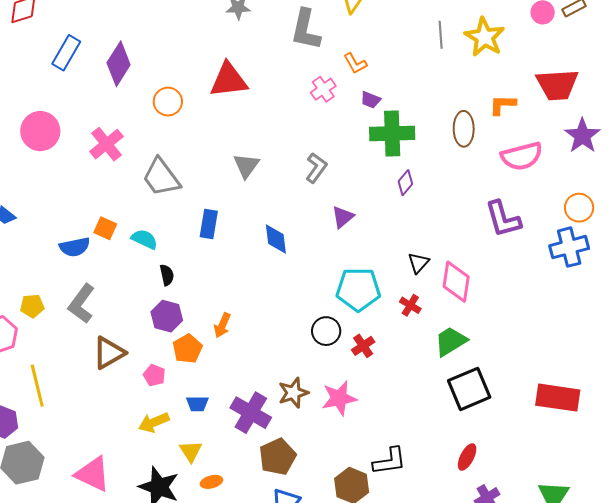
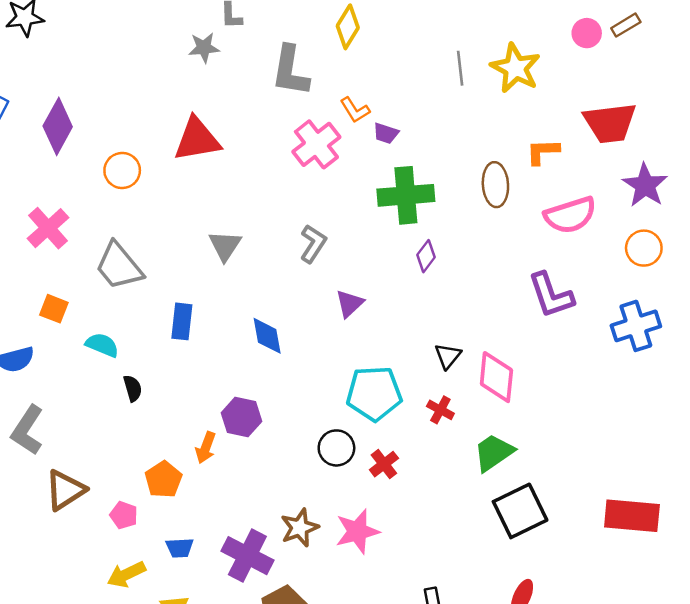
pink cross: (323, 89) -> (316, 144), size x1.5
purple trapezoid: (371, 100) -> (386, 133), moved
orange circle: (579, 208) -> (644, 248), moved
orange square: (105, 228) -> (54, 309), moved
purple hexagon: (167, 316) -> (242, 417), moved

